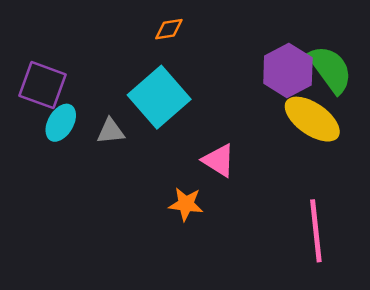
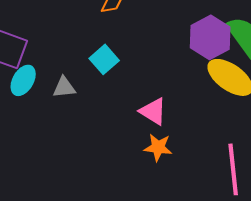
cyan square: (159, 97) -> (104, 59), size x0.6
orange star: (186, 204) -> (158, 147), moved

